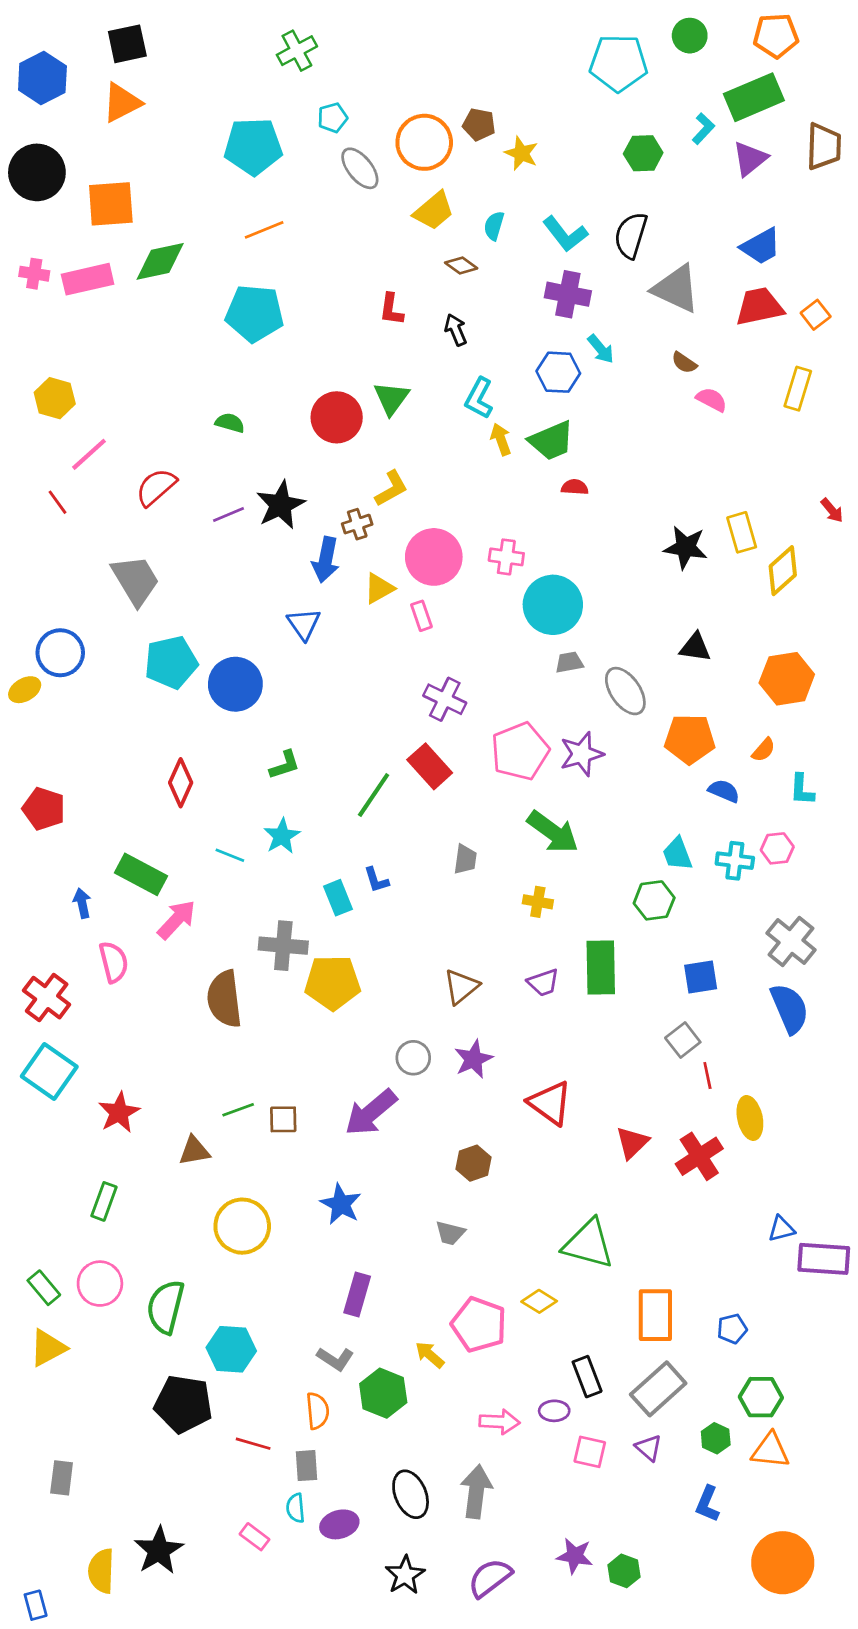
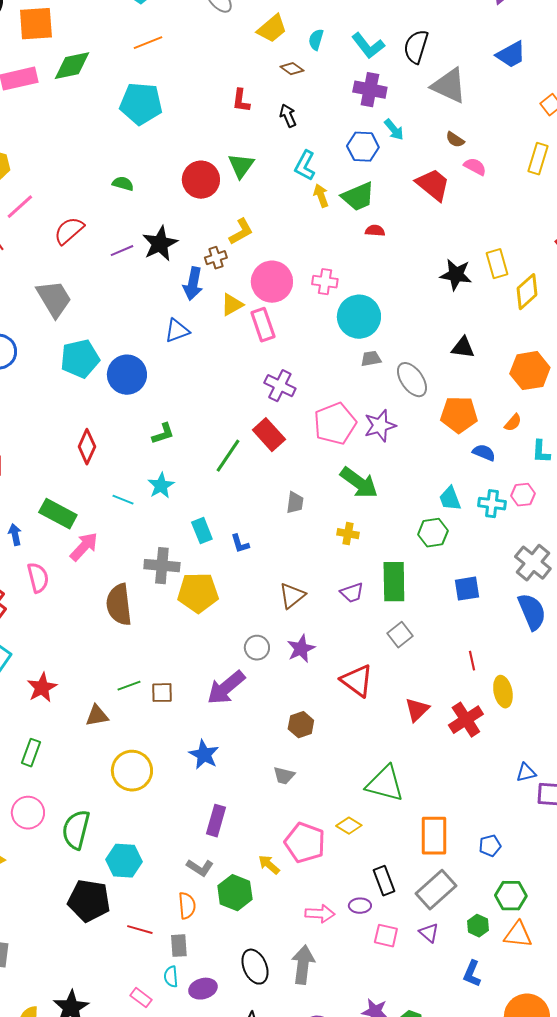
red trapezoid: (759, 307) -> (433, 185), moved, turned 51
pink rectangle: (421, 616) -> (263, 325), size x1.5
blue triangle: (304, 624) -> (177, 331), turned 44
blue L-shape: (376, 880) -> (240, 544), moved
gray square: (683, 1040) -> (400, 635), moved

